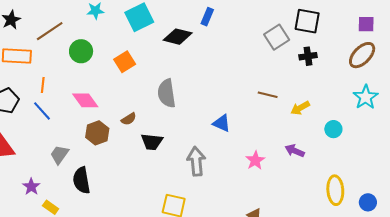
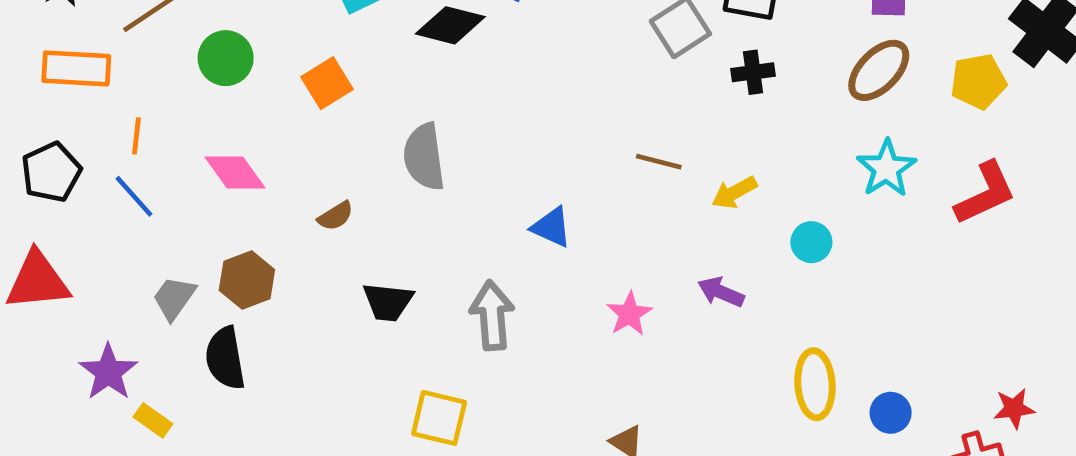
brown hexagon: (97, 133) -> (247, 280), moved
black trapezoid: (152, 142) -> (388, 302), moved
purple star: (31, 187) -> (108, 372), size x1.4

